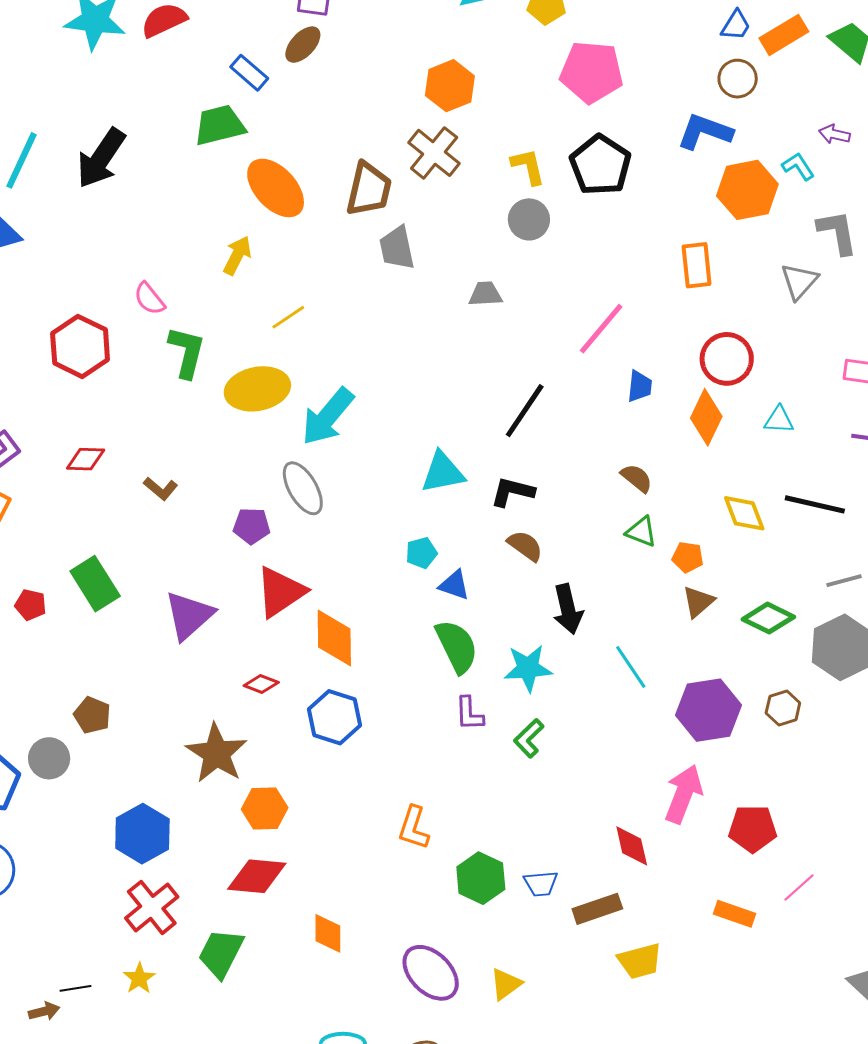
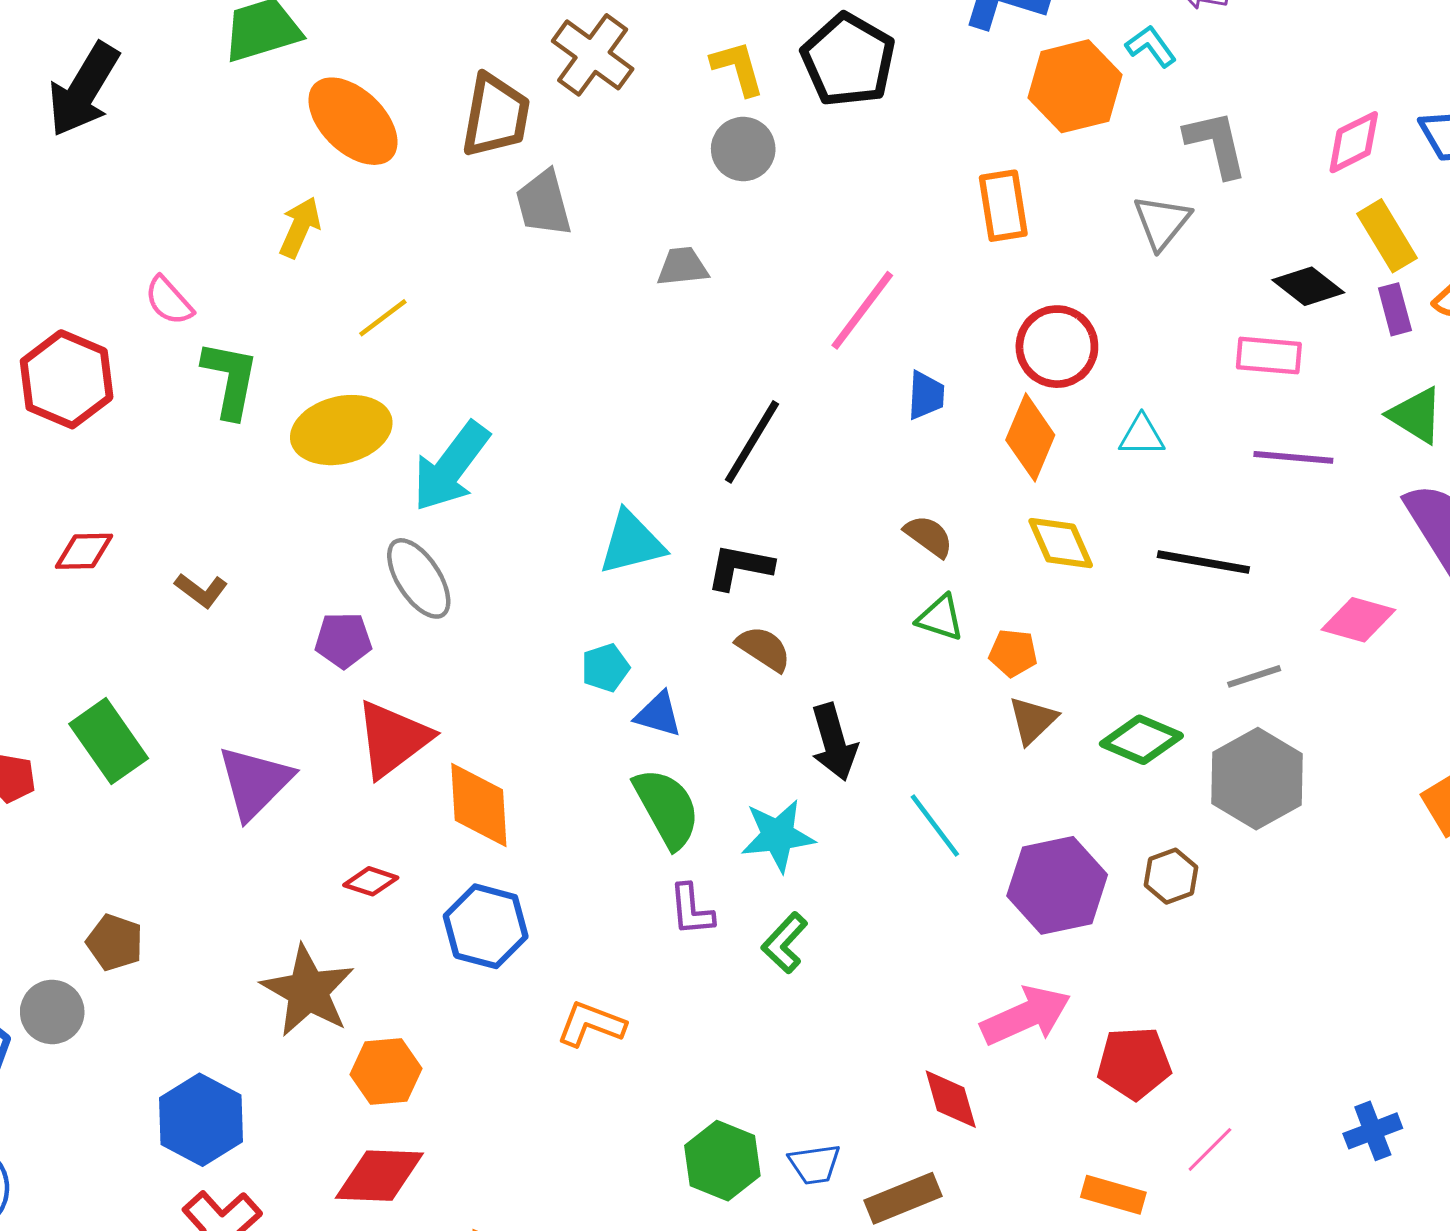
yellow diamond: (744, 513) -> (1061, 543), moved
pink arrow: (684, 794) -> (1026, 1016), turned 48
orange L-shape: (414, 828) -> (591, 1024), moved, turned 96

